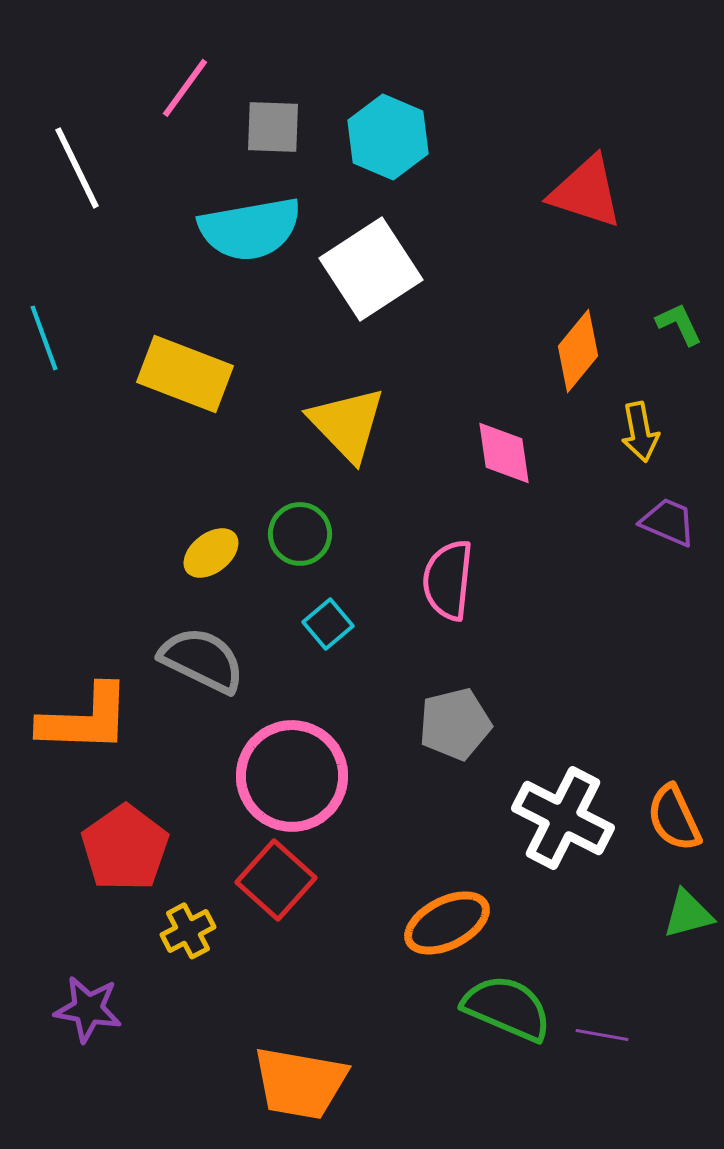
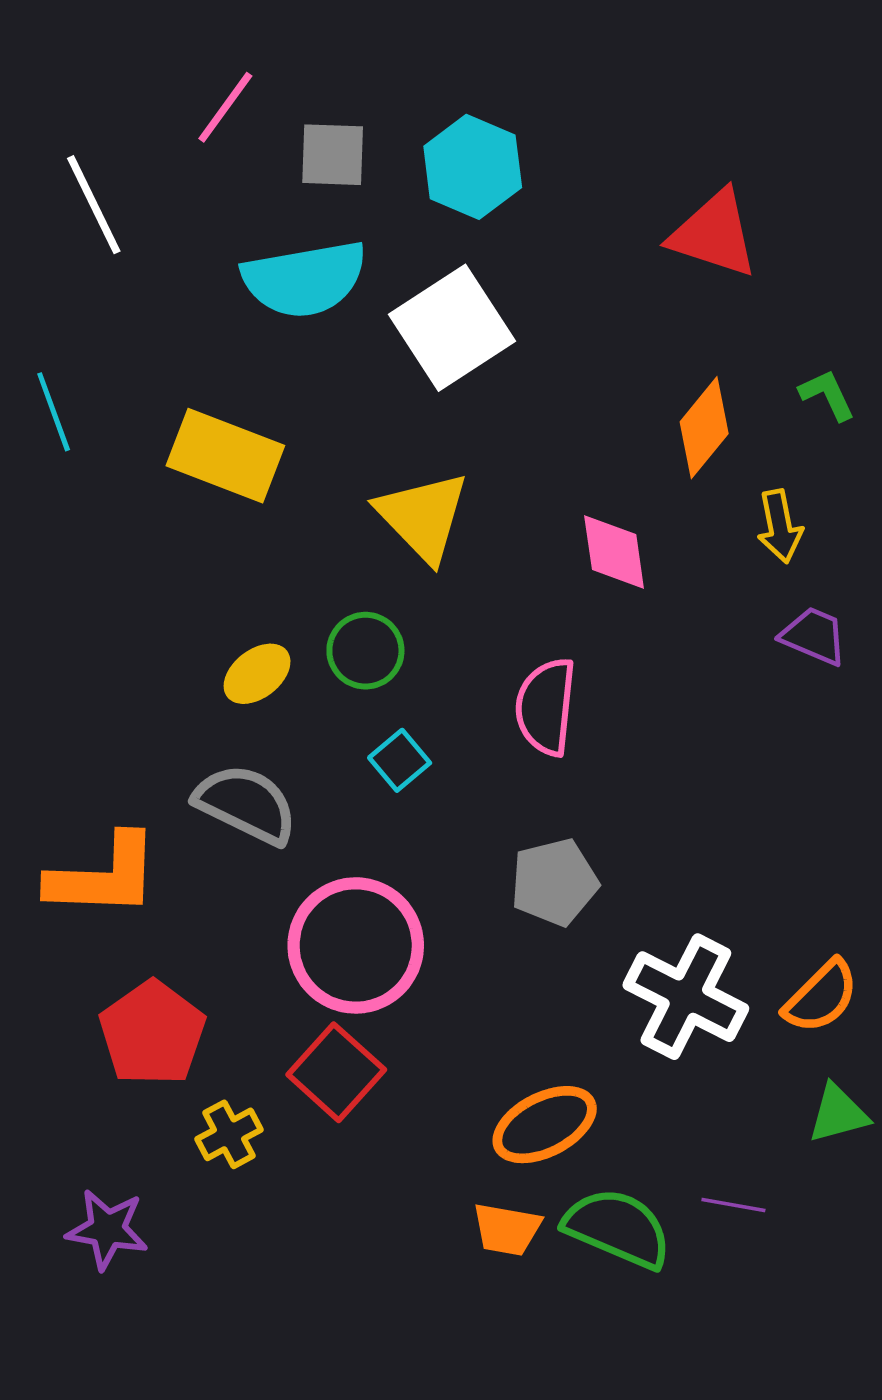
orange semicircle: (674, 818) -> (821, 997), turned -110
purple line: (602, 1035) -> (733, 1205), moved
orange trapezoid: (300, 1083) -> (507, 1229), moved, size x0.6

